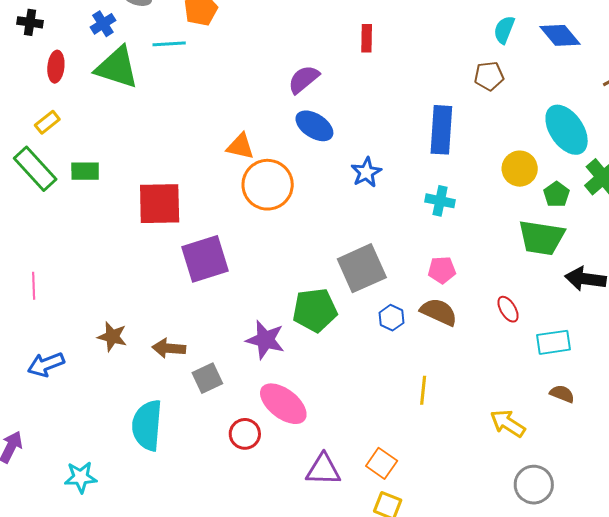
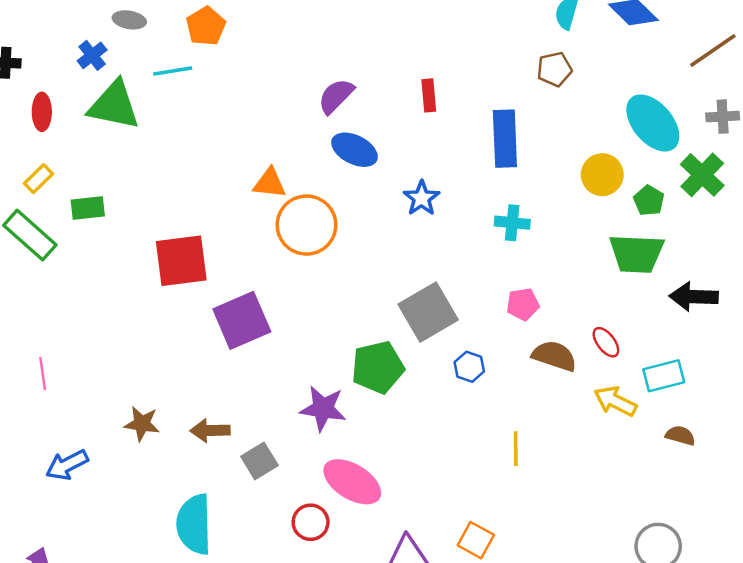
red rectangle: (367, 38) -> (429, 95), moved
green rectangle: (85, 171) -> (88, 208), moved
brown semicircle: (439, 312) -> (554, 356), moved
yellow arrow: (508, 423) -> (615, 401), moved

